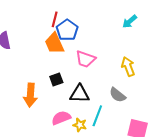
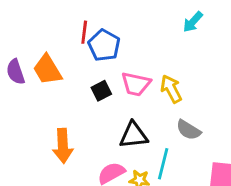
orange trapezoid: (54, 43) -> (47, 70), moved
yellow arrow: (128, 67) -> (171, 89), moved
black square: (56, 80) -> (101, 91), moved

